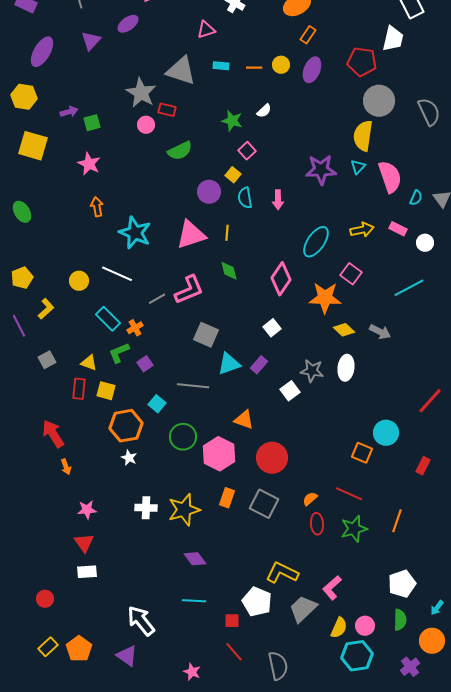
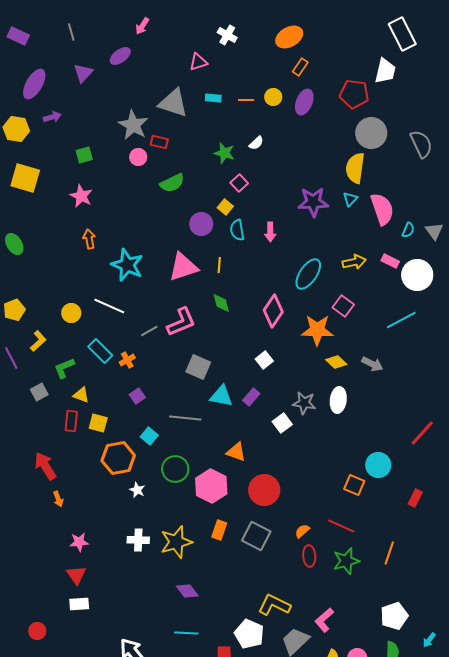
purple arrow: (69, 112) -> (52, 117), moved
white circle: (425, 243) -> (417, 275), size x1.8
green L-shape: (119, 353) -> (64, 368), moved
cyan triangle: (229, 364) -> (221, 396), turned 30
white star: (129, 458) -> (137, 490), moved

